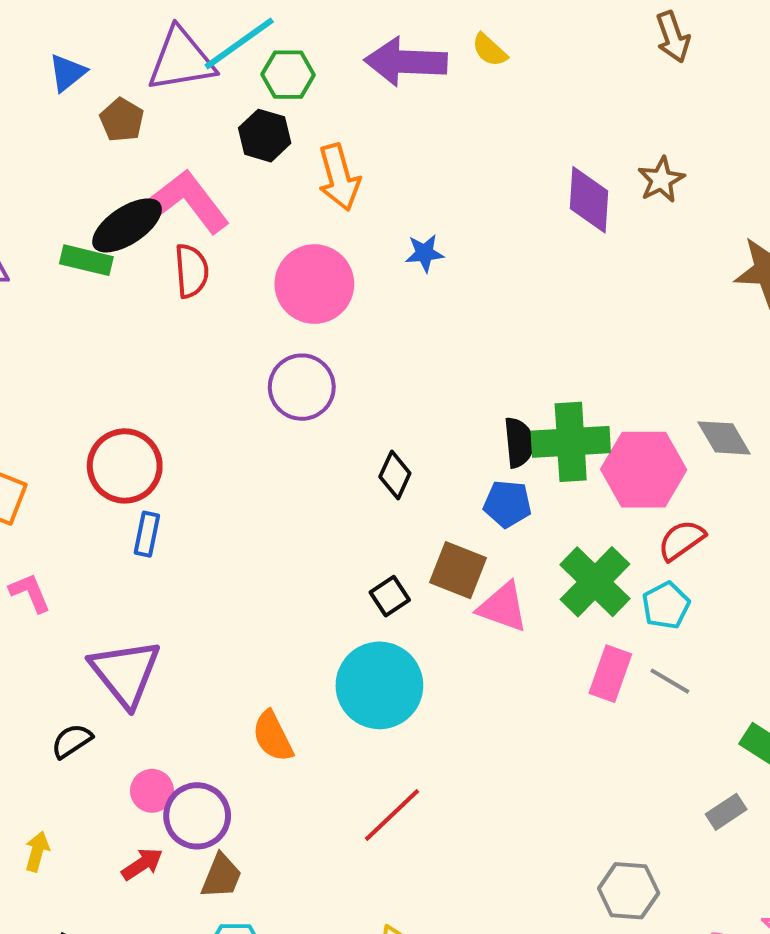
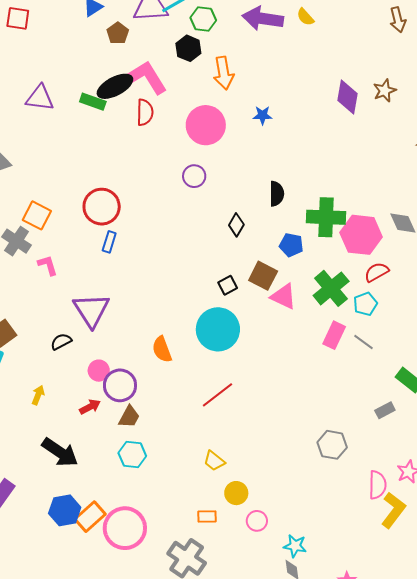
purple circle: (302, 387) -> (194, 176), size x0.7
black semicircle: (519, 442) -> (277, 194), moved

